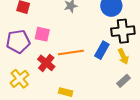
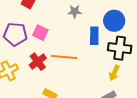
blue rectangle: (102, 50) -> (94, 36), moved, turned -42
yellow arrow: (123, 56) -> (114, 73), turned 35

